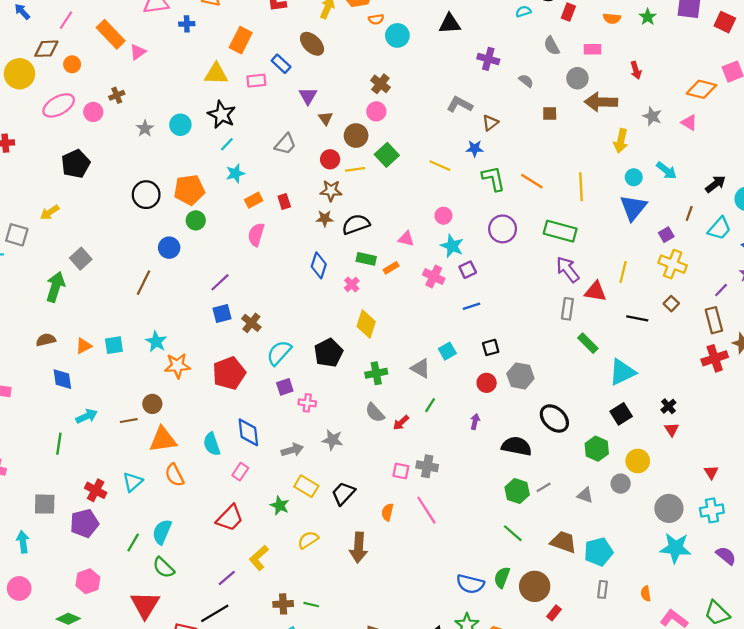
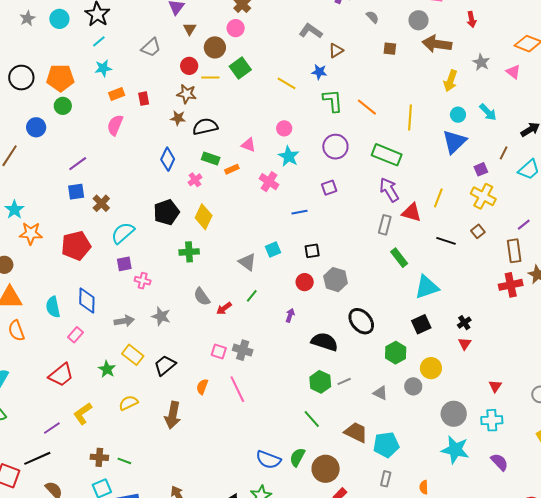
purple square: (468, 270) -> (329, 188), moved
black pentagon: (328, 353) -> (166, 212), moved
green cross: (376, 373) -> (189, 252), moved

